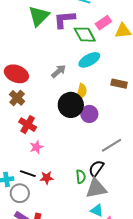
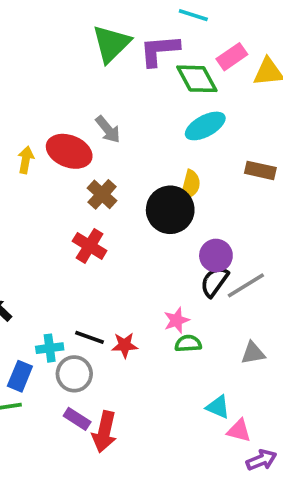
gray arrow: (59, 71) -> (108, 129), moved, turned 91
brown cross: (17, 98) -> (102, 194), moved
purple circle: (89, 114) -> (216, 256), moved
pink star: (36, 147) -> (177, 320), moved
black semicircle: (96, 168) -> (214, 282), moved
green semicircle: (81, 177) -> (188, 343), turned -88
gray triangle: (96, 188) -> (253, 353), moved, size x0.6

